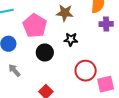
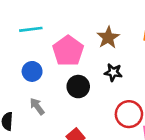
brown star: (65, 13) -> (108, 37), turned 30

